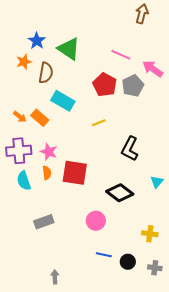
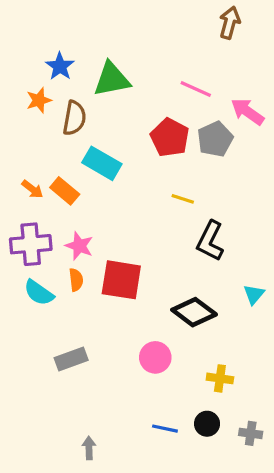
green triangle: (69, 49) -> (112, 79), turned -45
yellow line: (99, 123) -> (183, 199), moved, turned 40
cyan semicircle: (24, 181) -> (39, 293), turned -36
yellow cross: (150, 234) -> (220, 378), moved
blue line: (104, 255) -> (165, 429), moved

